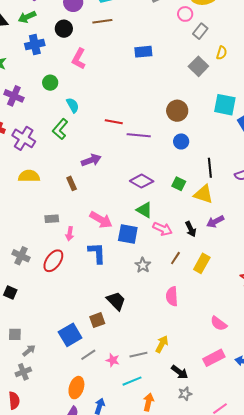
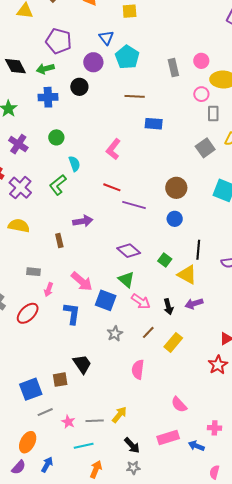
brown line: (102, 21) -> (135, 96), moved
gray rectangle: (200, 31) -> (213, 114), turned -49
pink L-shape: (79, 59) -> (113, 149), moved

